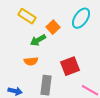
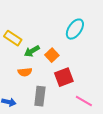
yellow rectangle: (27, 16) -> (13, 38), moved
orange square: (53, 27) -> (52, 55), moved

